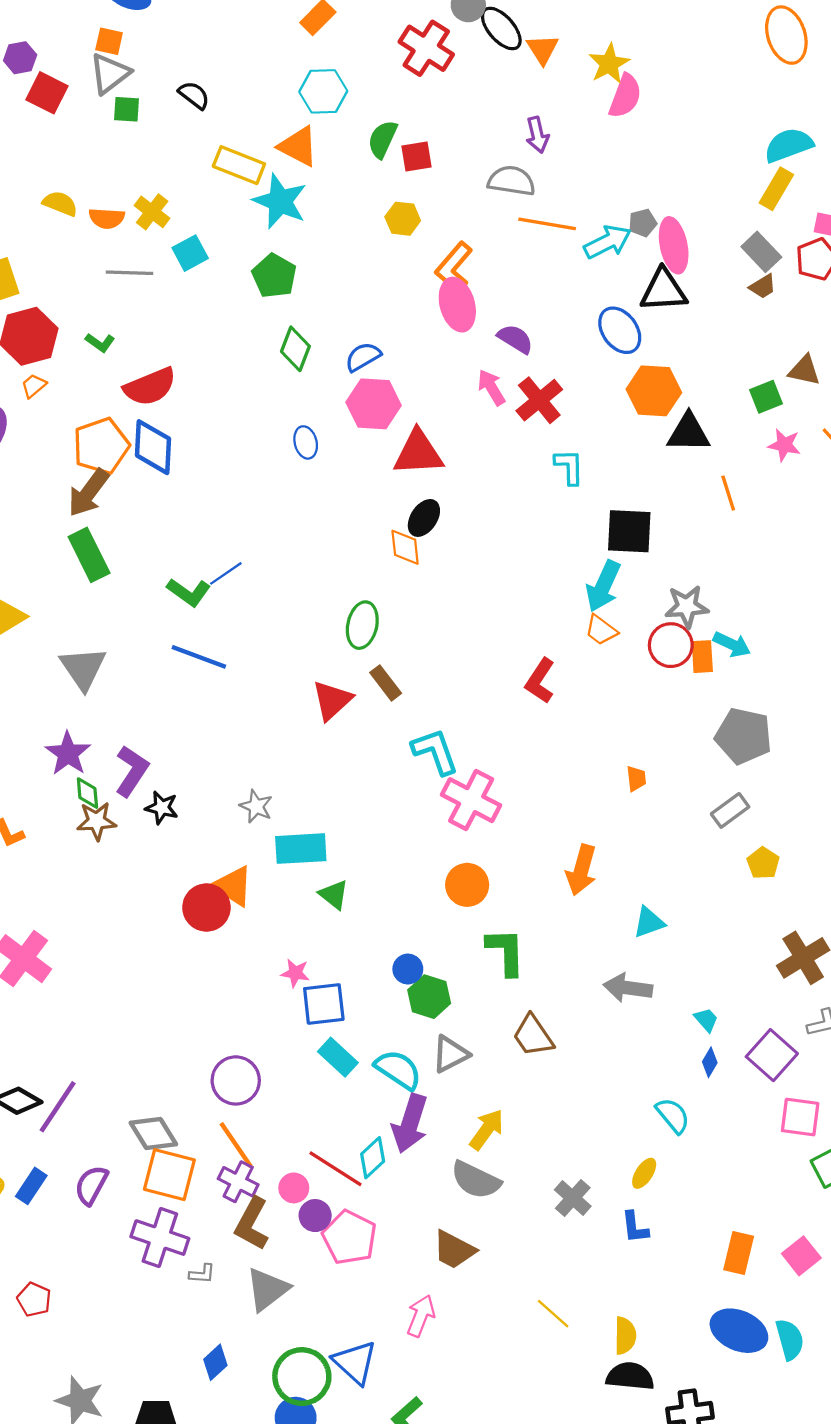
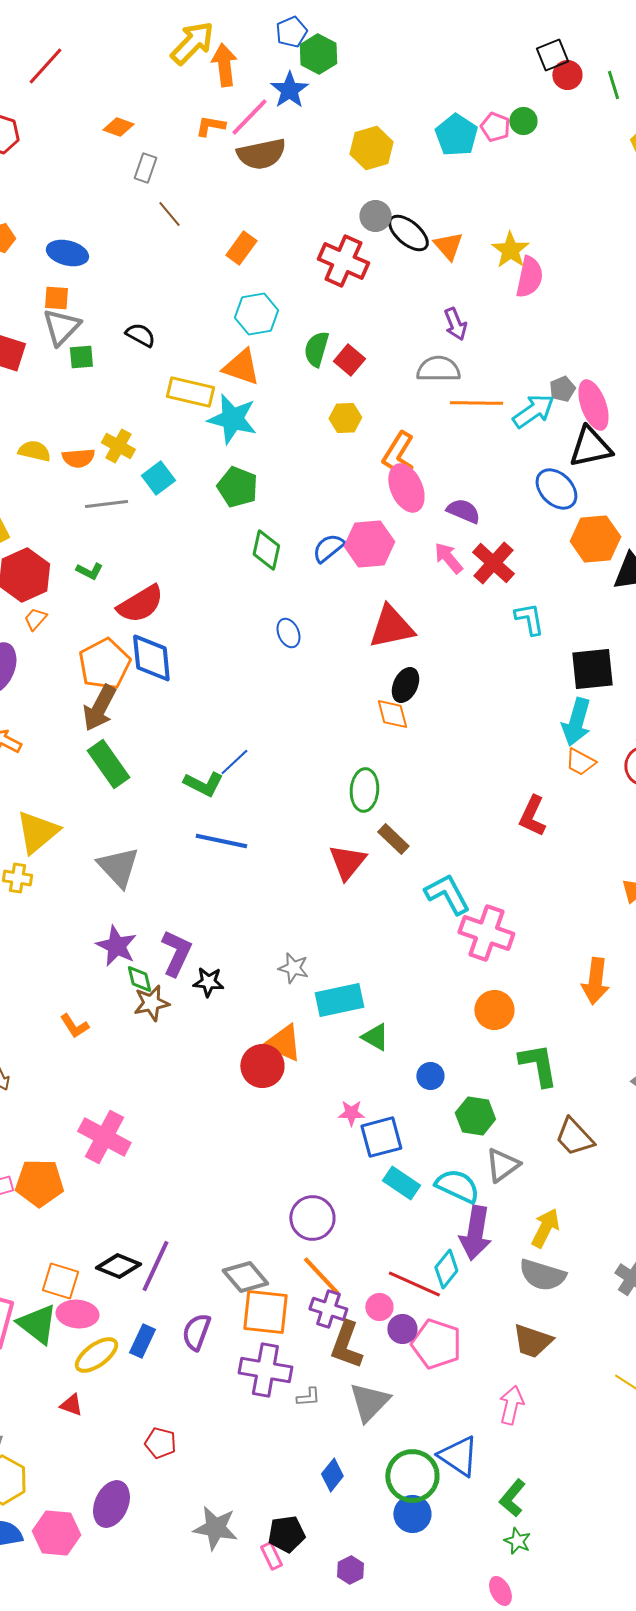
red square: (417, 156) -> (349, 360), turned -32
pink hexagon: (374, 404) -> (369, 544), moved
blue circle: (408, 969) -> (430, 1076), moved

